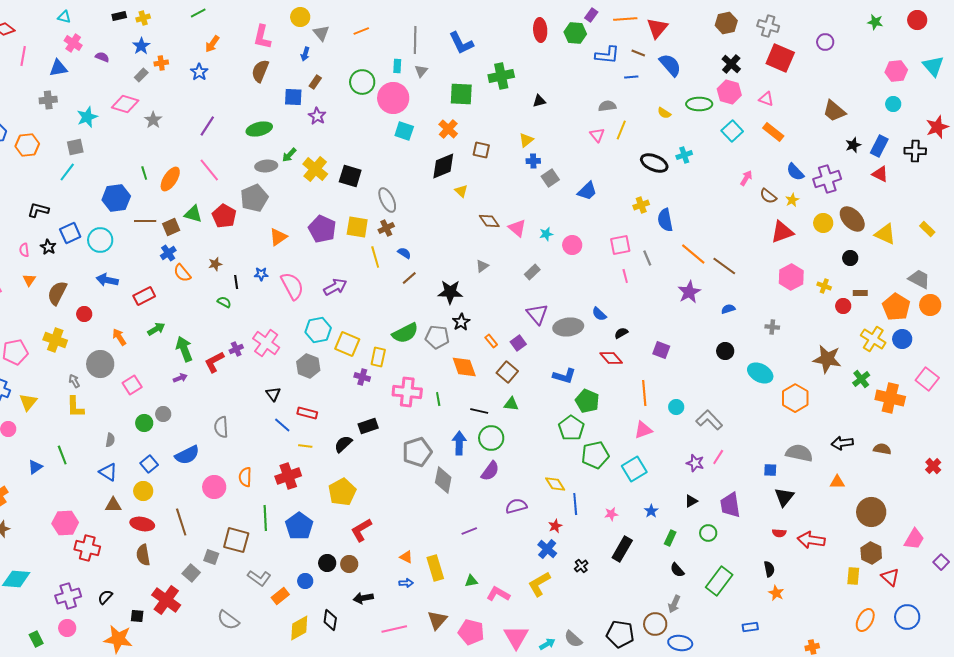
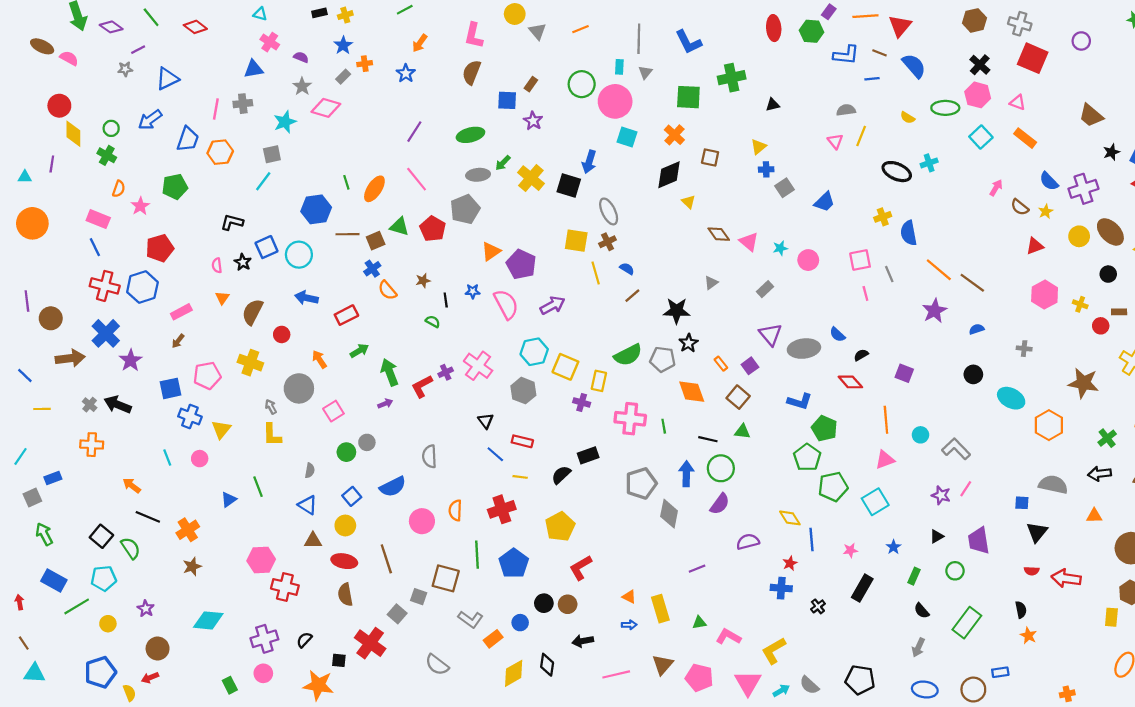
blue arrow: (305, 54) -> (589, 162), moved, size x1.5
pink line: (23, 56) -> (216, 109), moved
gray star: (153, 120) -> (302, 86), moved
purple pentagon: (322, 229) -> (521, 264), moved
red triangle: (782, 232) -> (1035, 246), size x0.7
green cross: (861, 379) -> (1107, 438), moved
blue cross: (547, 549) -> (781, 588), turned -36
yellow L-shape: (539, 584) -> (774, 651), moved
brown circle: (655, 624) -> (973, 690), moved

